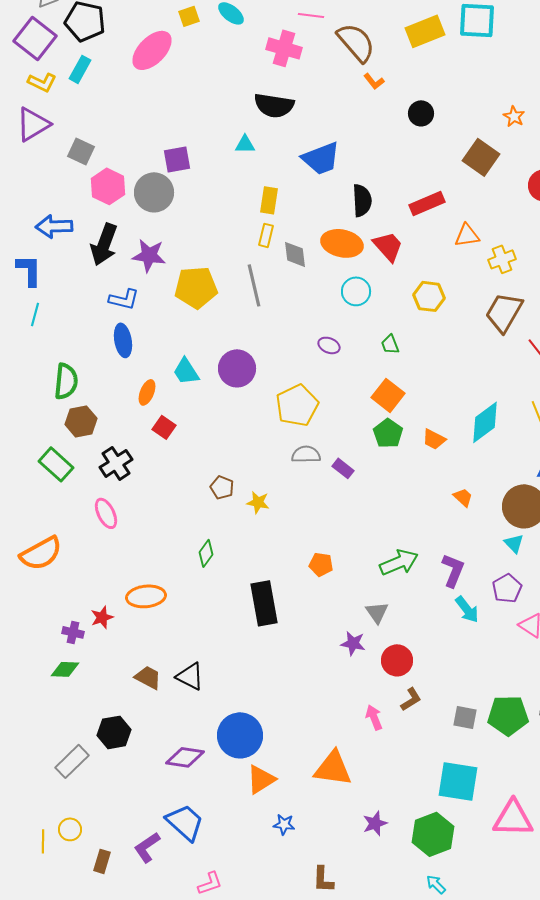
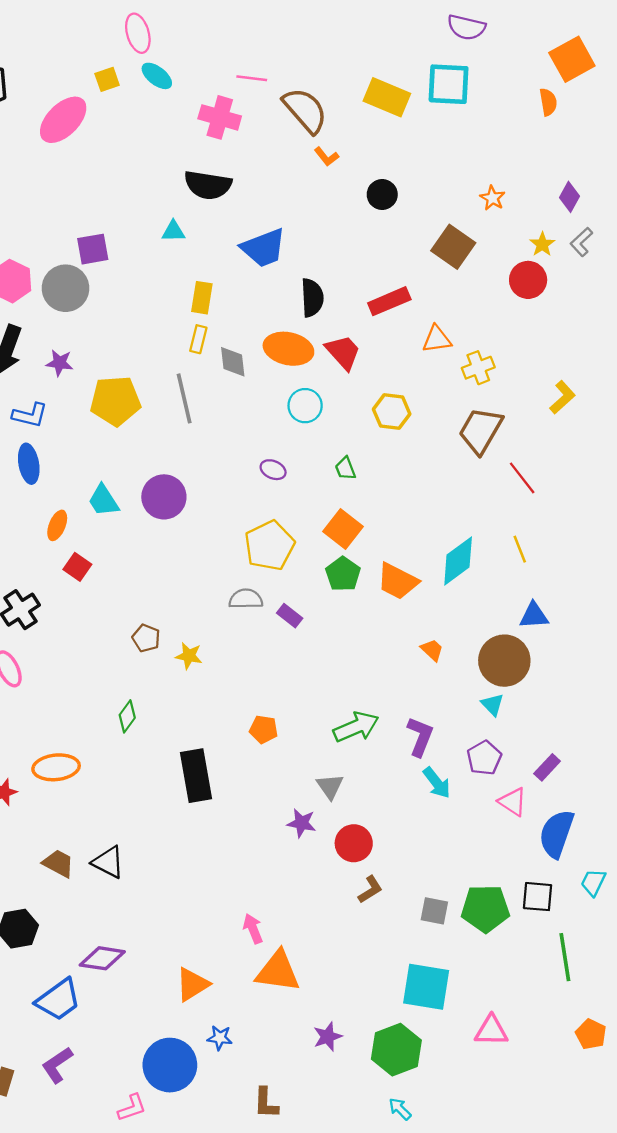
yellow rectangle: (425, 31) -> (387, 97), turned 45
purple star: (149, 255) -> (60, 363), size x0.7
yellow pentagon: (297, 405) -> (270, 546), moved
orange trapezoid: (434, 439) -> (398, 581), size x1.5
pink arrow: (374, 717) -> (253, 929), moved
blue circle: (240, 735) -> (170, 1065), moved
pink triangle: (513, 818) -> (491, 1031), size x0.7
blue trapezoid: (185, 822) -> (58, 1000), moved, turned 102

